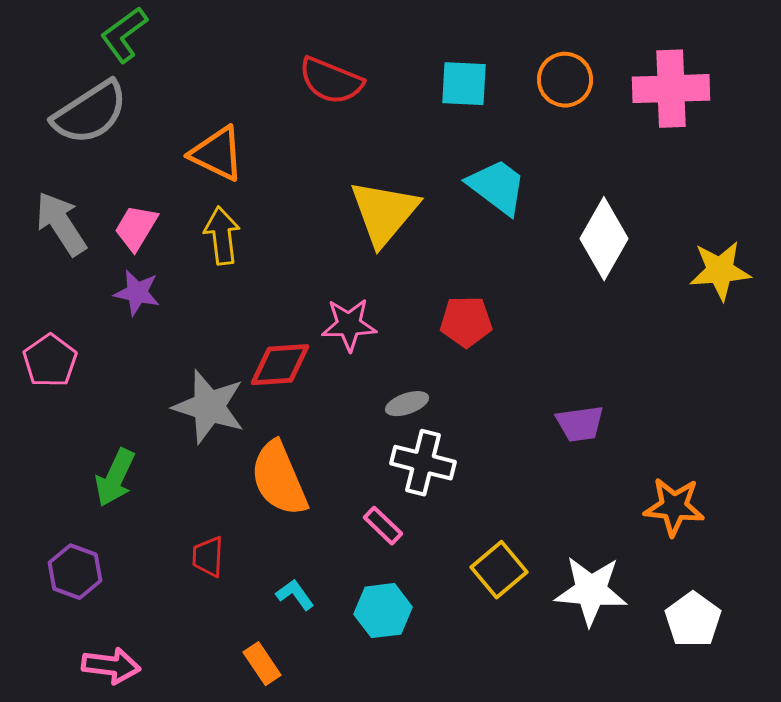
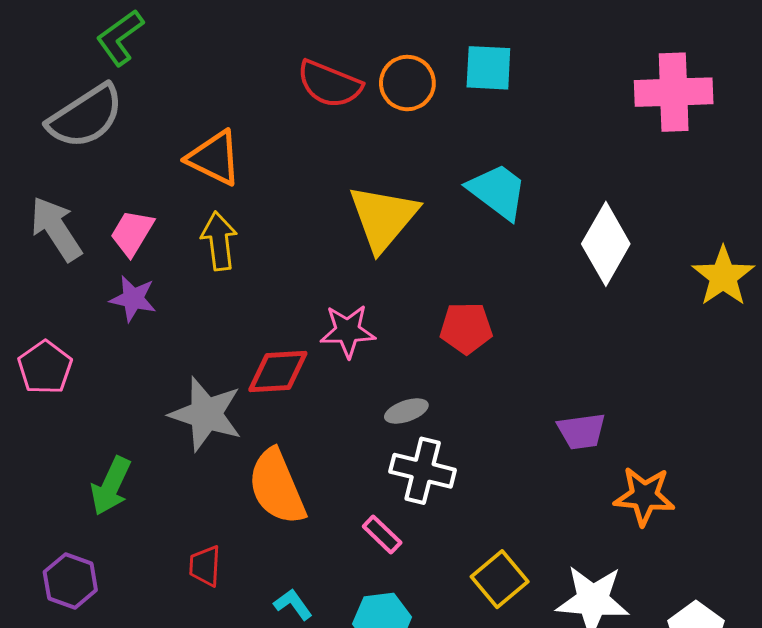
orange circle: (565, 80) -> (407, 83), moved
cyan square: (464, 84) -> (488, 68), moved
yellow star: (720, 271) -> (723, 276), turned -30
orange star: (674, 507) -> (644, 496), moved

